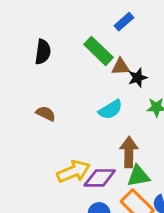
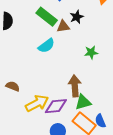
black star: (138, 78) -> (77, 17), moved
cyan semicircle: (110, 110) -> (46, 46), moved
brown semicircle: (46, 114) -> (13, 86), moved

